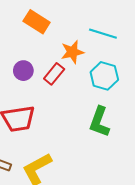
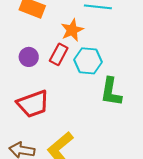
cyan hexagon: (104, 76) -> (88, 61), moved

